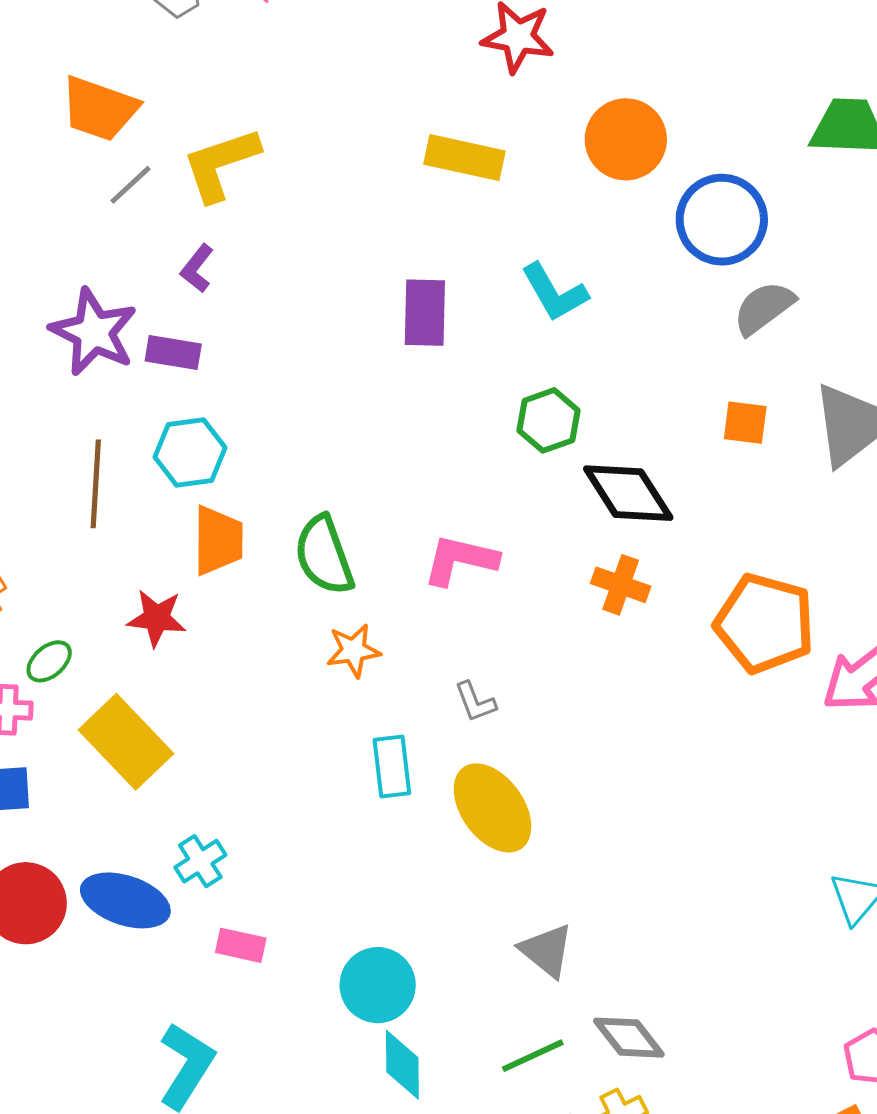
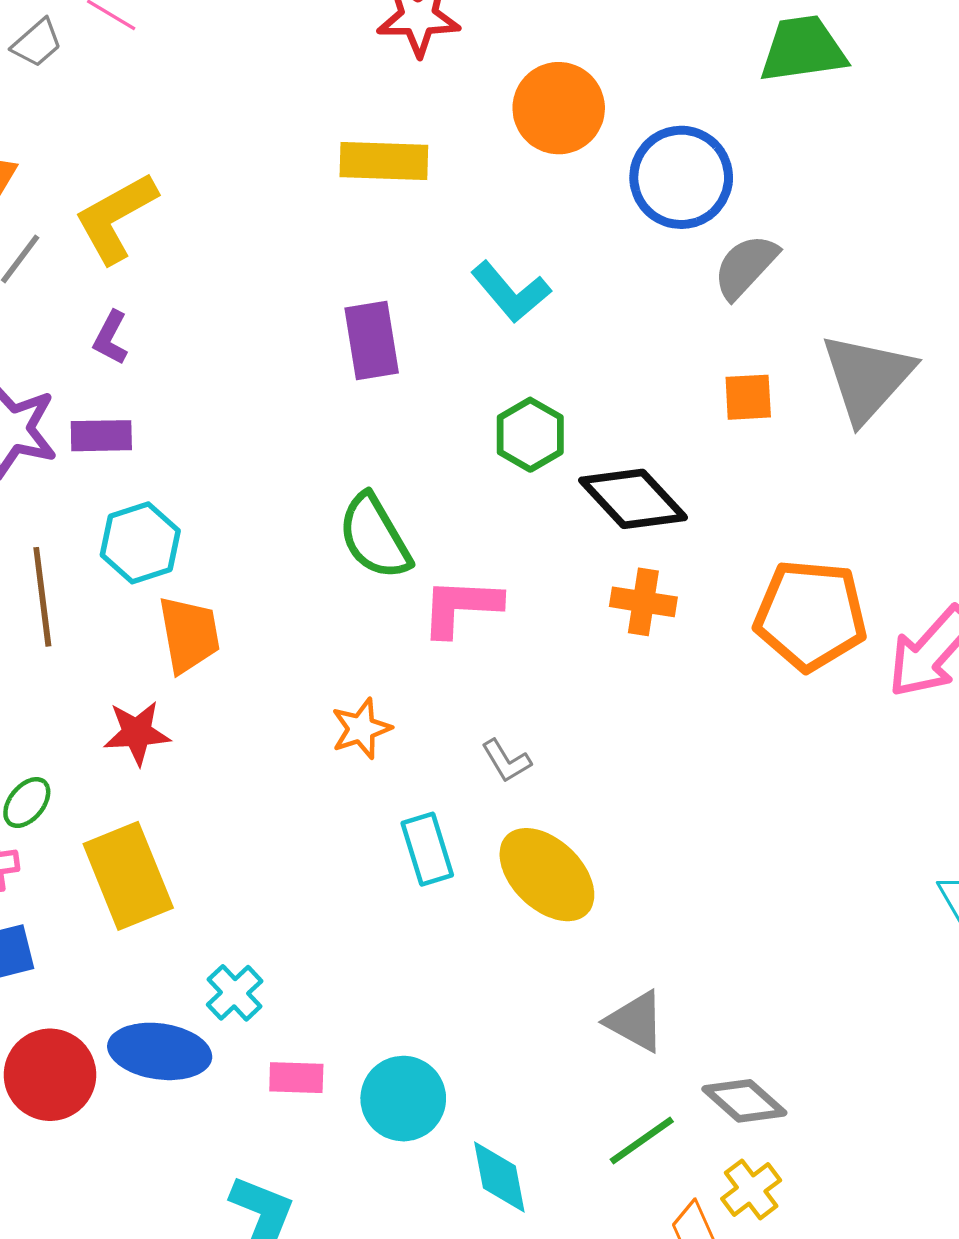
green semicircle: (324, 555) -> (375, 537), moved
yellow rectangle: (126, 742) -> (128, 876), turned 32
cyan circle: (378, 985) -> (403, 1099), moved

